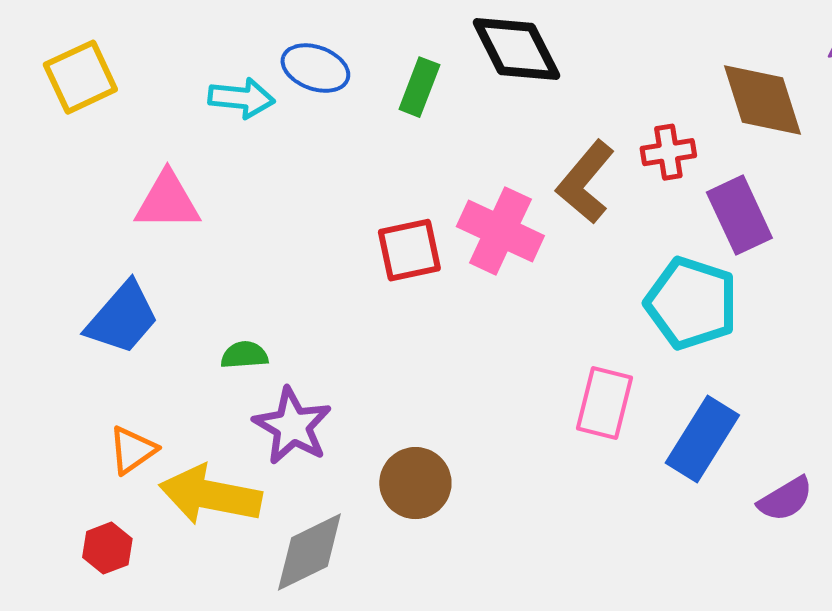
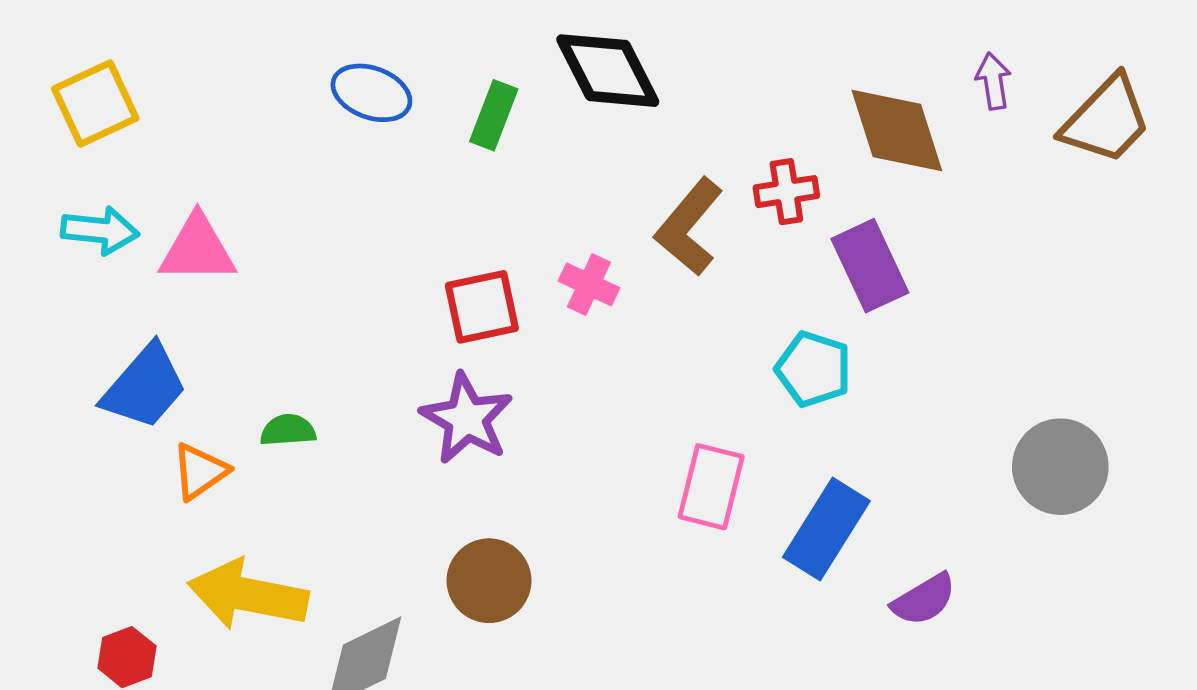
cyan arrow: (241, 98) -> (100, 230), moved
pink cross: (500, 231) -> (589, 284), size x0.6
cyan pentagon: (691, 303) -> (813, 369), size x0.7
purple star: (292, 426) -> (467, 418), moved
orange triangle: (132, 450) -> (200, 471), moved

